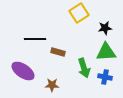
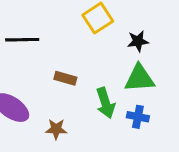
black line: (35, 39) -> (22, 40), moved

